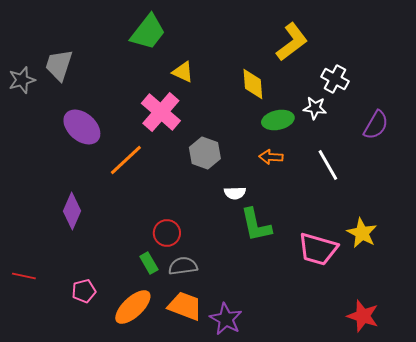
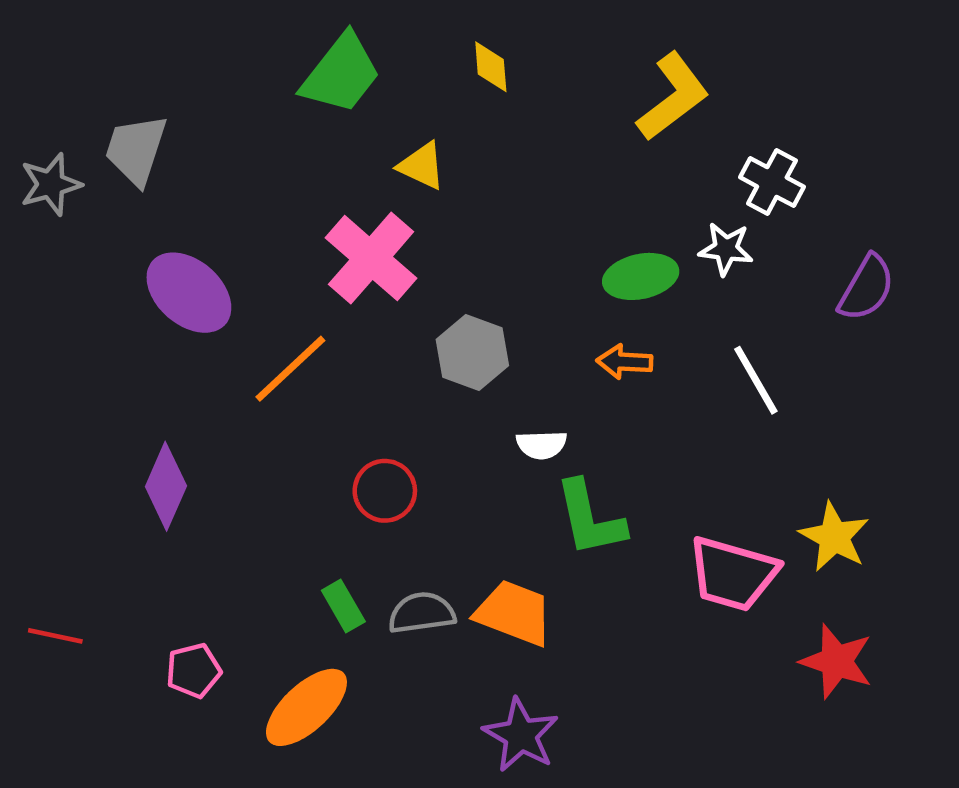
yellow diamond: (253, 84) -> (491, 67), moved, size x0.7
red circle: (167, 233) -> (385, 491), moved
orange trapezoid: (185, 306) -> (514, 613), moved
red star: (363, 316) -> (836, 661), moved

